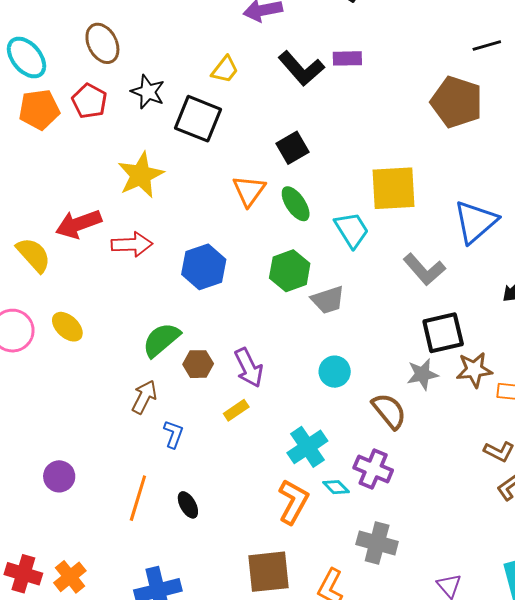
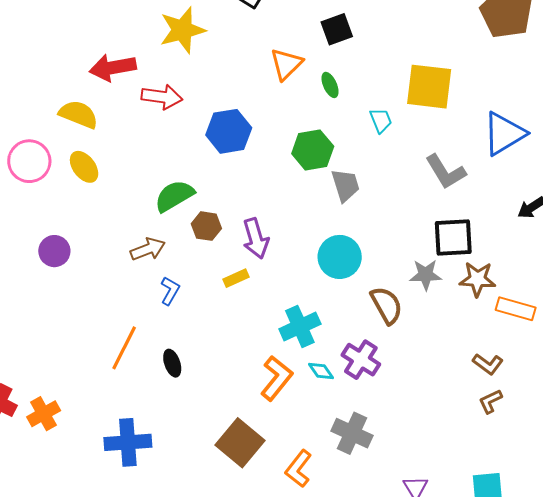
green ellipse: (296, 204) -> (330, 85), size x0.7
cyan trapezoid: (352, 230) -> (381, 120), size x0.7
yellow semicircle: (34, 255) -> (79, 114), moved, turned -36
gray trapezoid: (328, 300) -> (345, 185), turned -99
cyan circle: (335, 372) -> (340, 257), size x1.4
brown arrow: (144, 397) -> (148, 249), turned 32
purple circle: (59, 476) -> (54, 251), moved
brown square: (269, 572) -> (240, 443), turned 36

